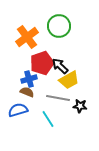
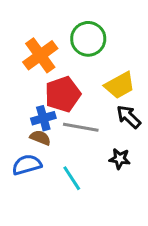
black arrow: (60, 66) -> (129, 117), moved
yellow trapezoid: (69, 80) -> (120, 85), moved
gray line: (58, 98) -> (81, 127), moved

